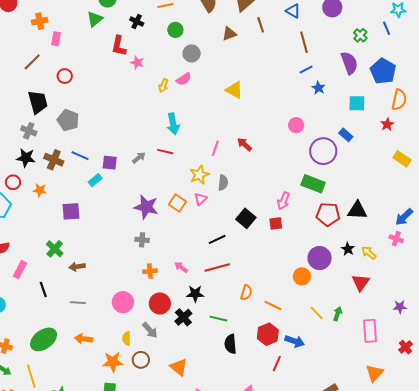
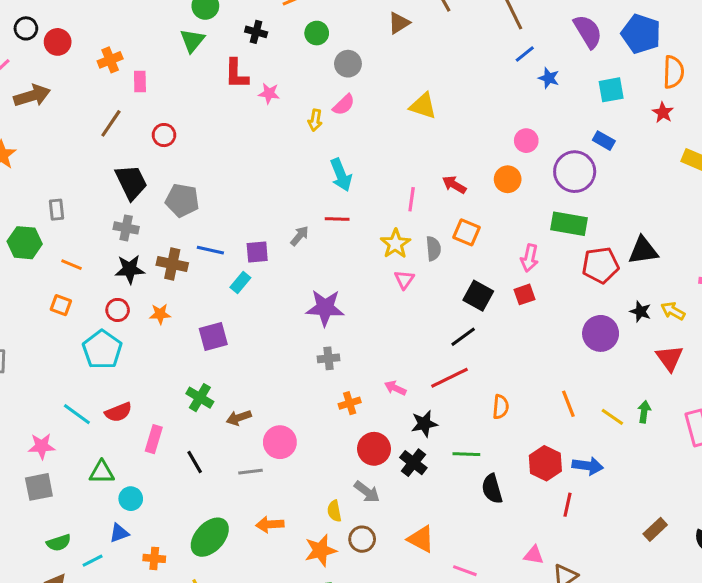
orange square: (177, 203) -> (467, 232), moved
black line: (217, 239) -> (463, 337), moved
orange circle: (302, 276) -> (508, 179), moved
pink circle: (123, 302) -> (280, 442), moved
orange line: (273, 305) -> (568, 404), moved, turned 54

